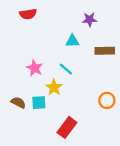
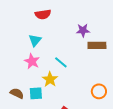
red semicircle: (28, 14) -> (43, 14), moved
purple star: (90, 19) -> (83, 30), moved
cyan triangle: (72, 41) -> (35, 40), moved, turned -48

